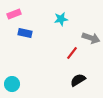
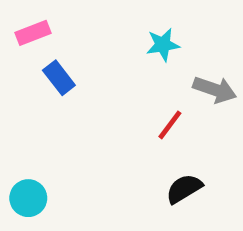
cyan star: (61, 19) -> (163, 45), moved
blue rectangle: (25, 33) -> (59, 78), turned 40

